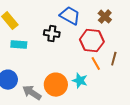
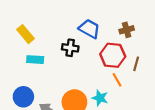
brown cross: (105, 17) -> (127, 30), turned 32
brown line: (114, 59) -> (136, 64), moved

